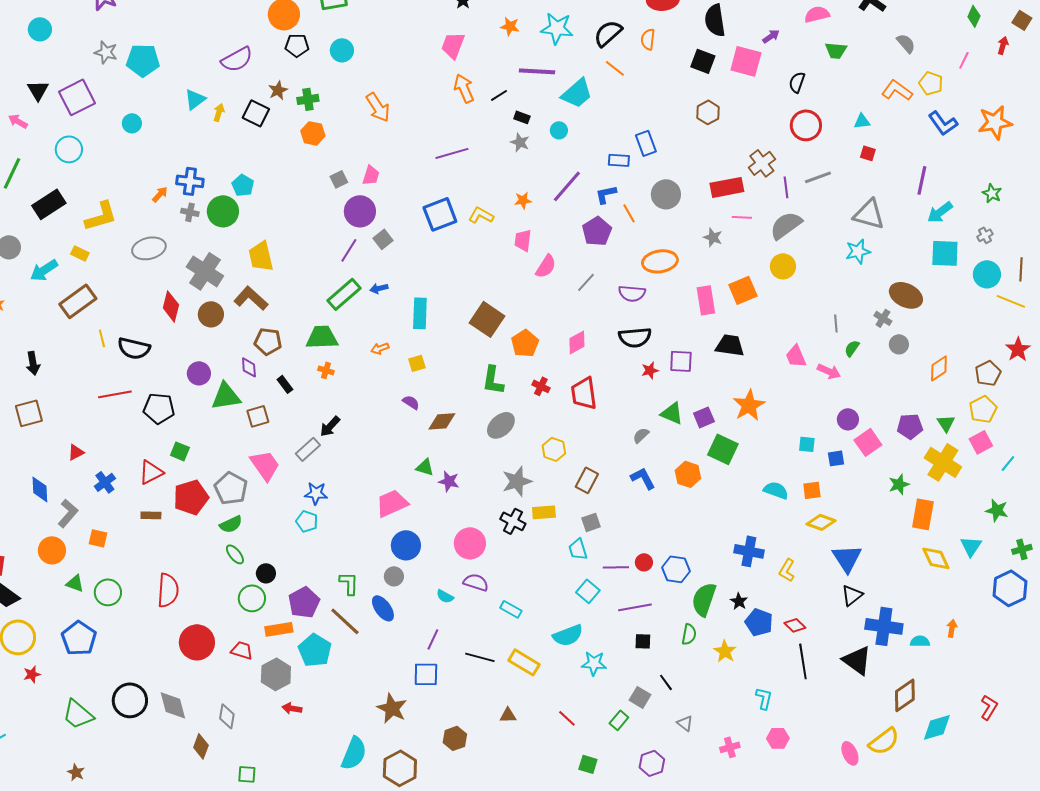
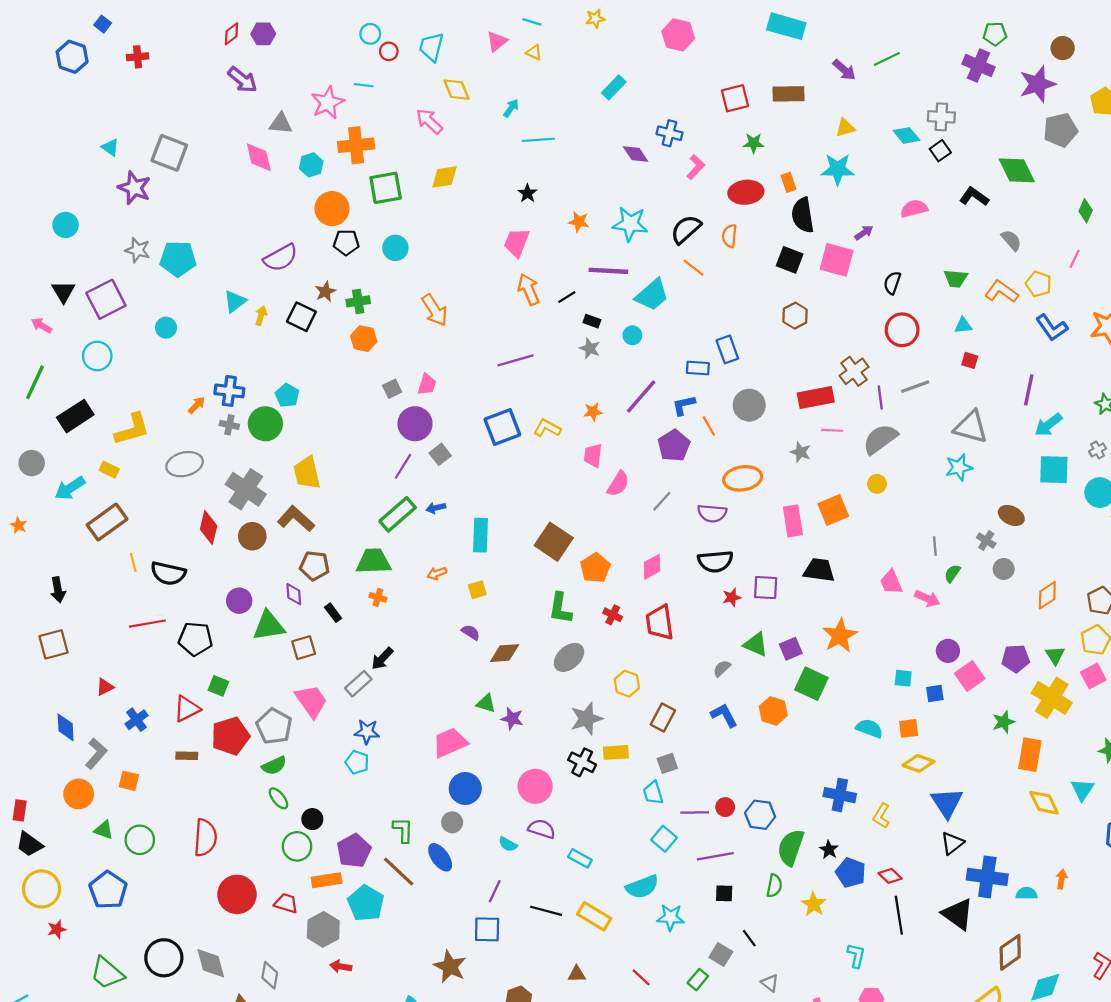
green trapezoid: (836, 50) -> (956, 278), moved
yellow circle: (783, 266) -> (877, 484), size x0.7
brown ellipse: (906, 295) -> (1011, 515), size x0.7

